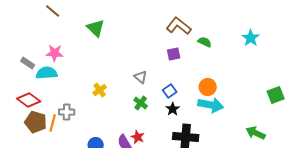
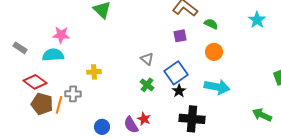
gray rectangle: (28, 63) -> (20, 48), moved
orange circle: (208, 87) -> (214, 52), moved
yellow cross: (100, 90) -> (94, 72), moved, turned 32
blue square: (170, 91) -> (176, 73), size x1.6

